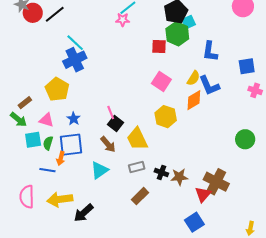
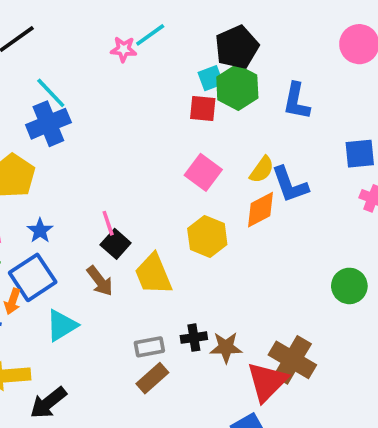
pink star: (123, 20) -> (124, 49), moved
cyan square: (189, 22) -> (211, 78), moved
blue L-shape: (210, 51) -> (296, 101), moved
blue square: (71, 145) -> (33, 277), turned -30
gray rectangle: (137, 167) -> (149, 347), moved
cyan triangle: (99, 170) -> (62, 325), moved
black cross: (161, 173) -> (194, 338), turned -32
red triangle: (203, 194) -> (267, 382), size x1.4

